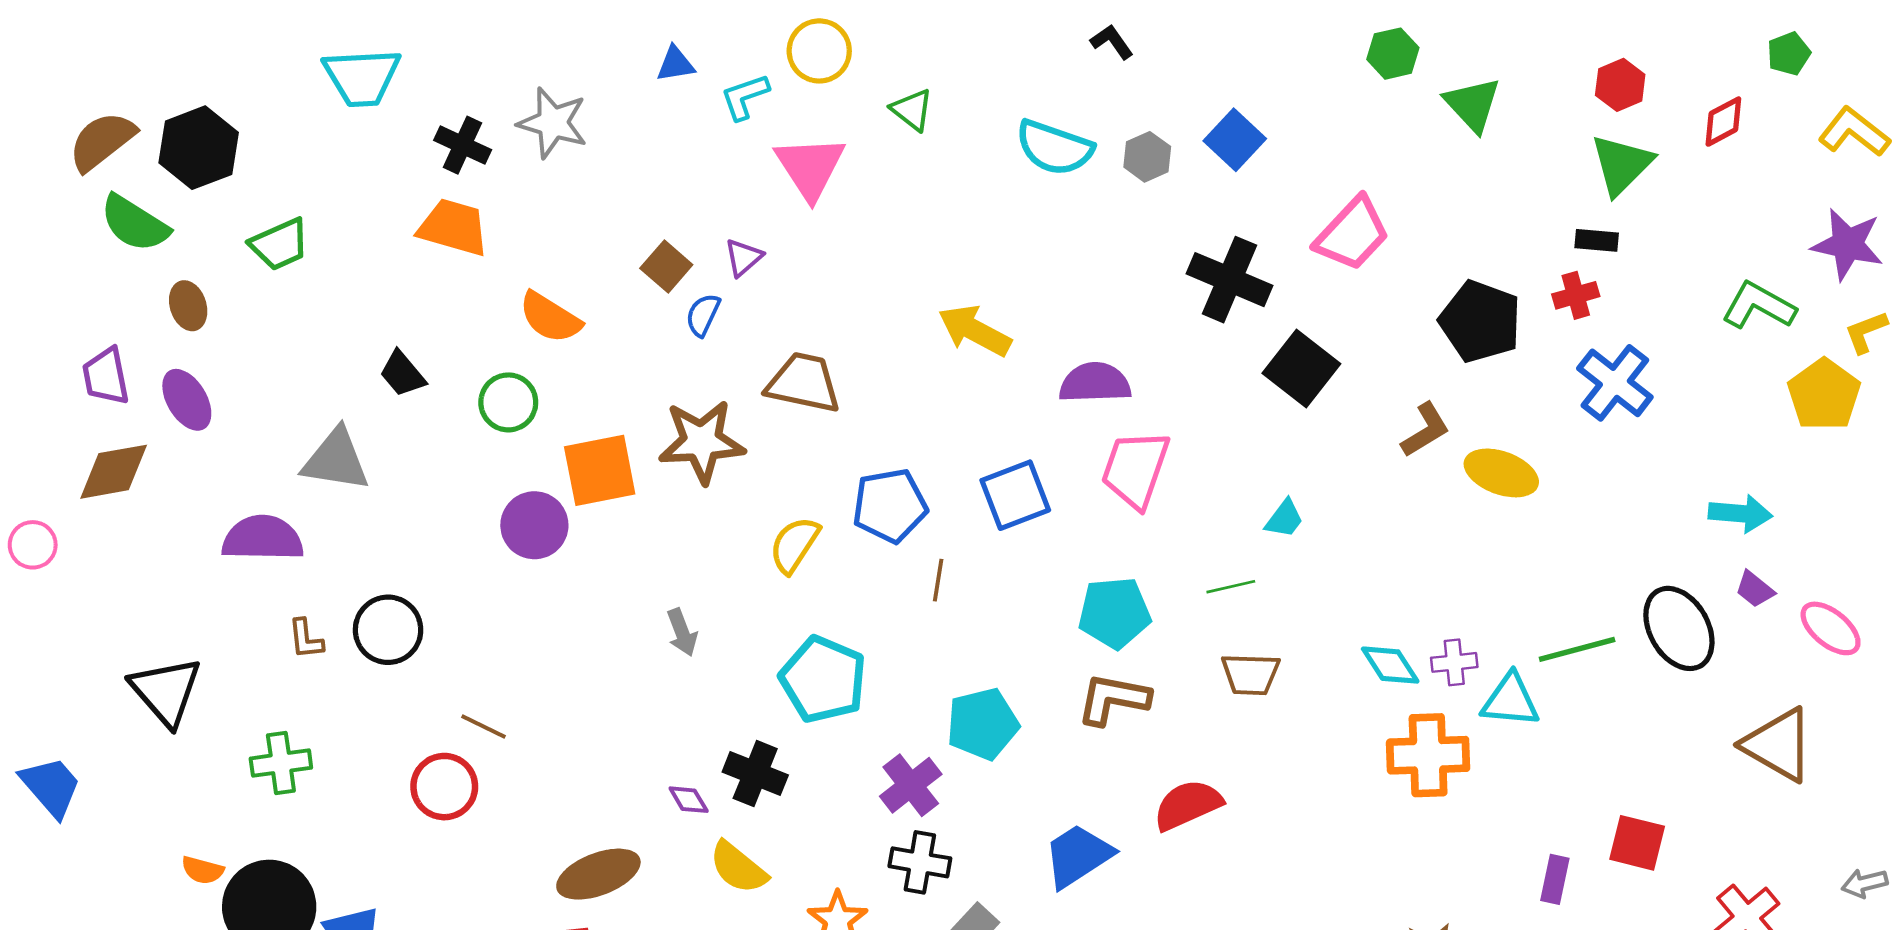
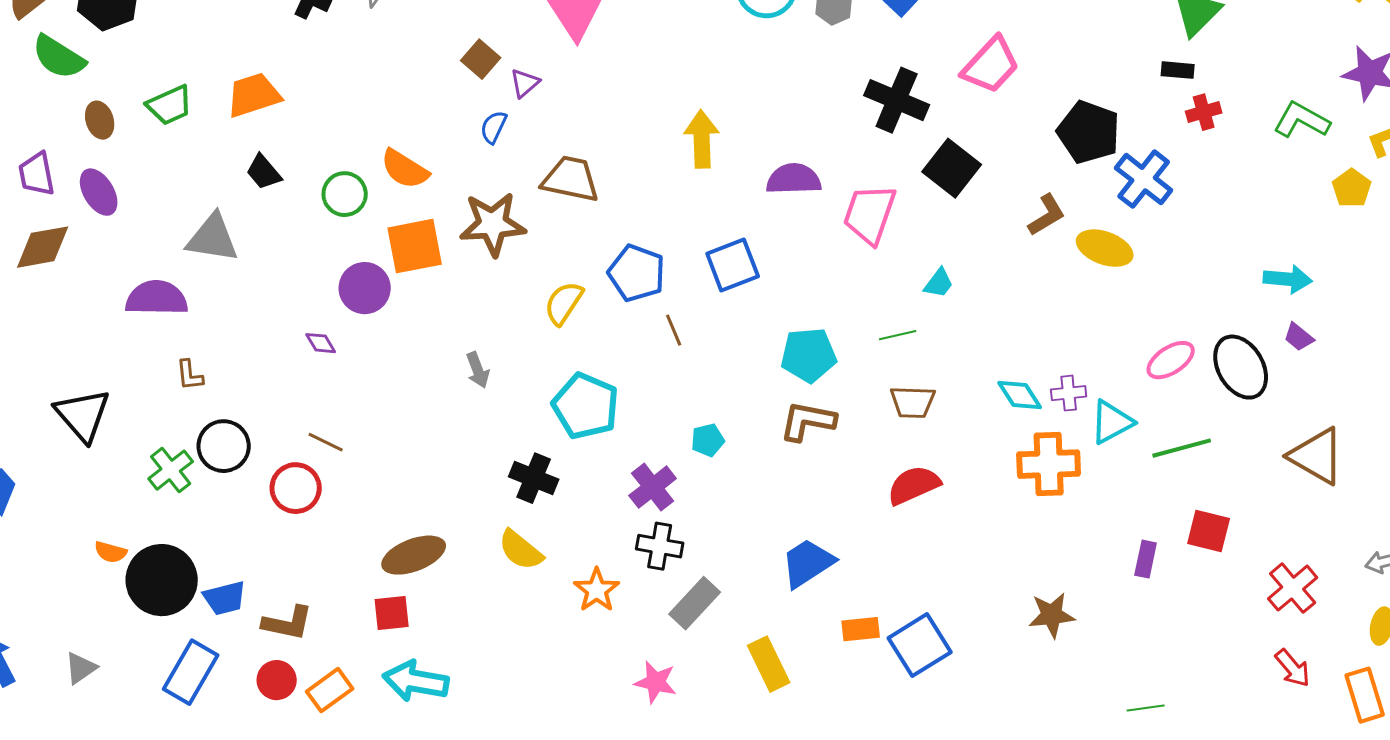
orange trapezoid: (453, 227) -> (254, 95), moved, turned -34
green trapezoid: (280, 244) -> (170, 105), moved
brown square: (666, 267) -> (481, 59), moved
red cross: (1576, 295) -> (1204, 112), moved
orange semicircle: (550, 317) -> (405, 169), moved
yellow arrow: (975, 331) -> (702, 139), turned 60
blue cross: (1615, 383) -> (1144, 179), moved
yellow pentagon: (1824, 395) -> (1352, 188), size x0.7
pink trapezoid: (1135, 469) -> (870, 214), moved
blue pentagon: (890, 506) -> (637, 273), turned 30
brown line: (938, 580) -> (674, 330), turned -32
pink ellipse: (1831, 628) -> (1171, 360), moved, turned -72
black circle: (388, 630) -> (224, 446), moved
green line: (1577, 649) -> (1182, 448), moved
cyan triangle: (1510, 700) -> (1112, 422), turned -33
cyan pentagon: (983, 724) -> (708, 440), size x0.6
green cross: (281, 763) -> (171, 470), turned -30
purple diamond: (689, 800) -> (321, 343), moved
red semicircle: (1188, 805) -> (914, 485), moved
blue trapezoid: (1078, 856) -> (808, 563), moved

